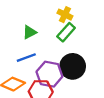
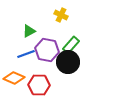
green rectangle: (66, 32) -> (71, 45), moved
purple hexagon: (49, 74) -> (47, 50), moved

